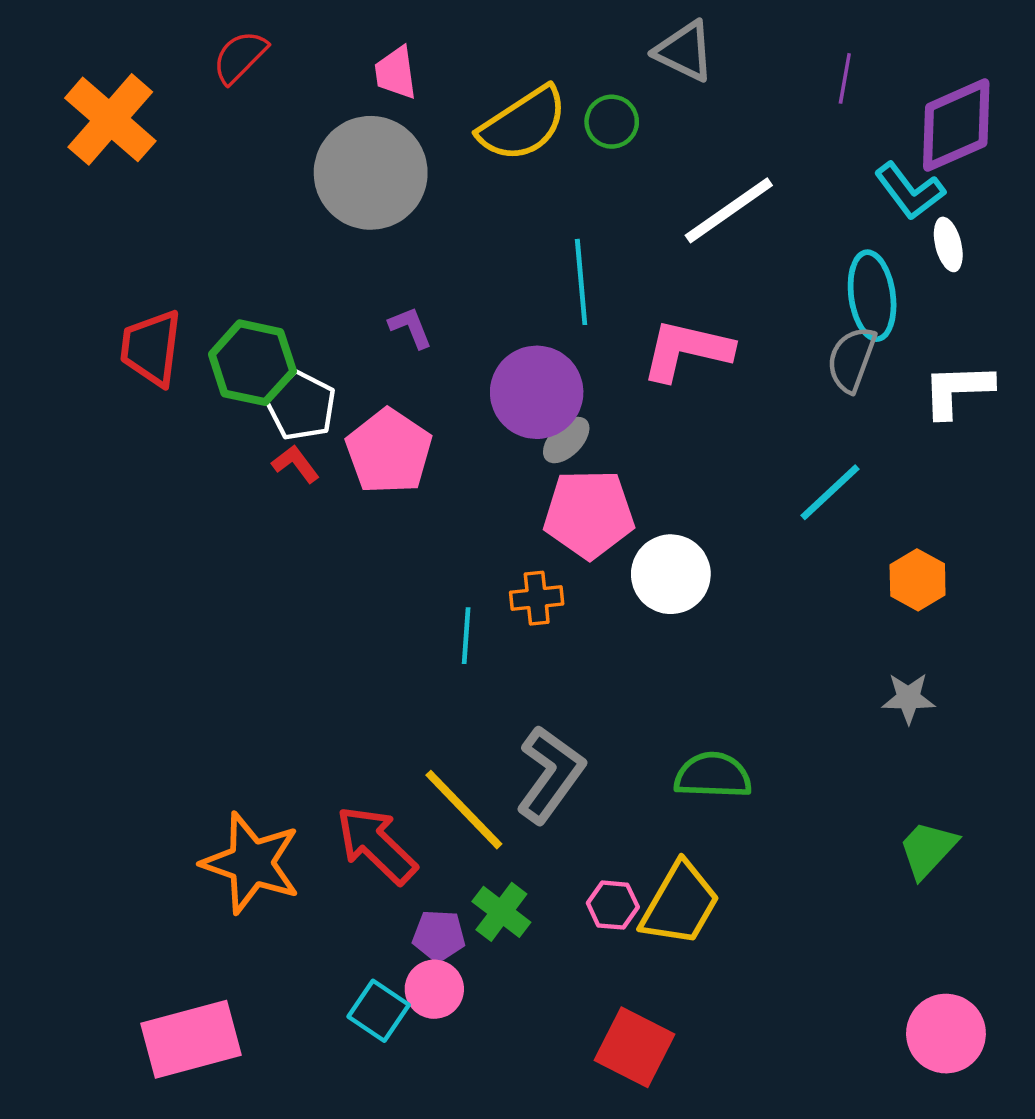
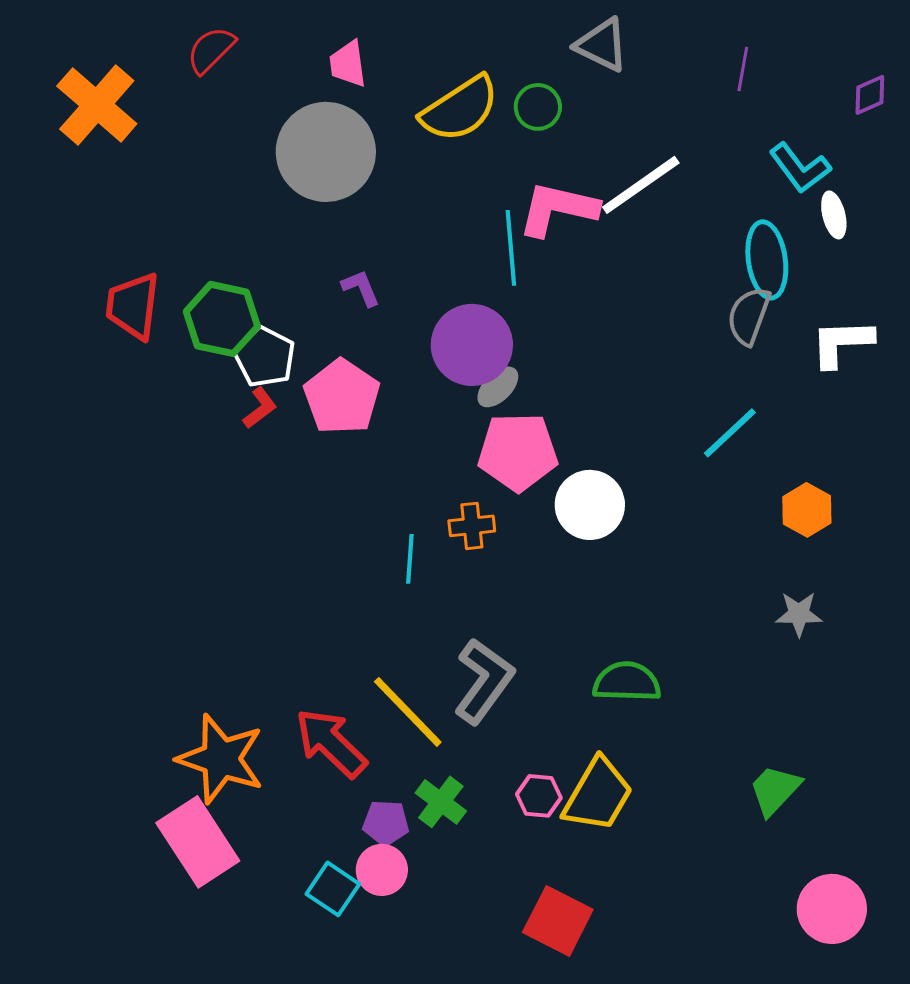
purple diamond: (956, 125) -> (870, 95), moved, size x0.5
pink L-shape: (687, 350) -> (558, 209), moved
red L-shape: (296, 464) -> (260, 408), turned 90
green trapezoid: (928, 849) -> (775, 790), moved
pink rectangle: (191, 1039) -> (198, 842), moved, turned 72

